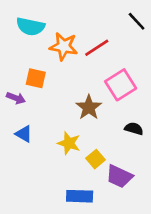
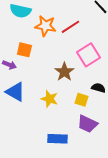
blue triangle: (24, 134) -> (15, 92), size x1.5
yellow square: (95, 159) -> (81, 100), moved, turned -32

